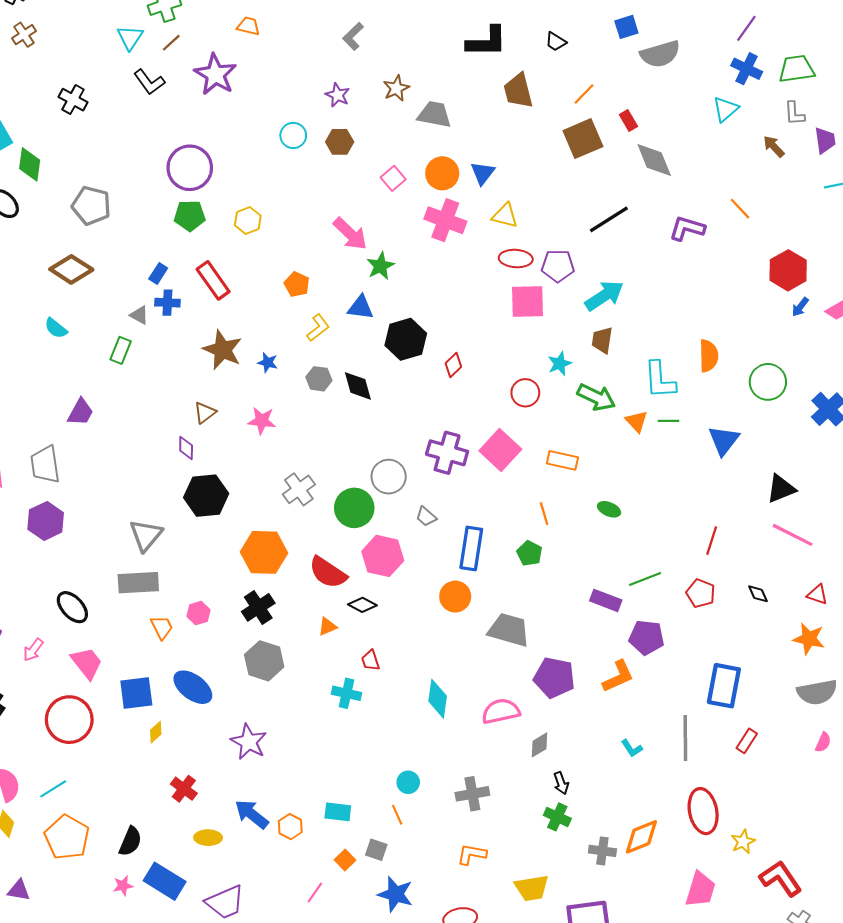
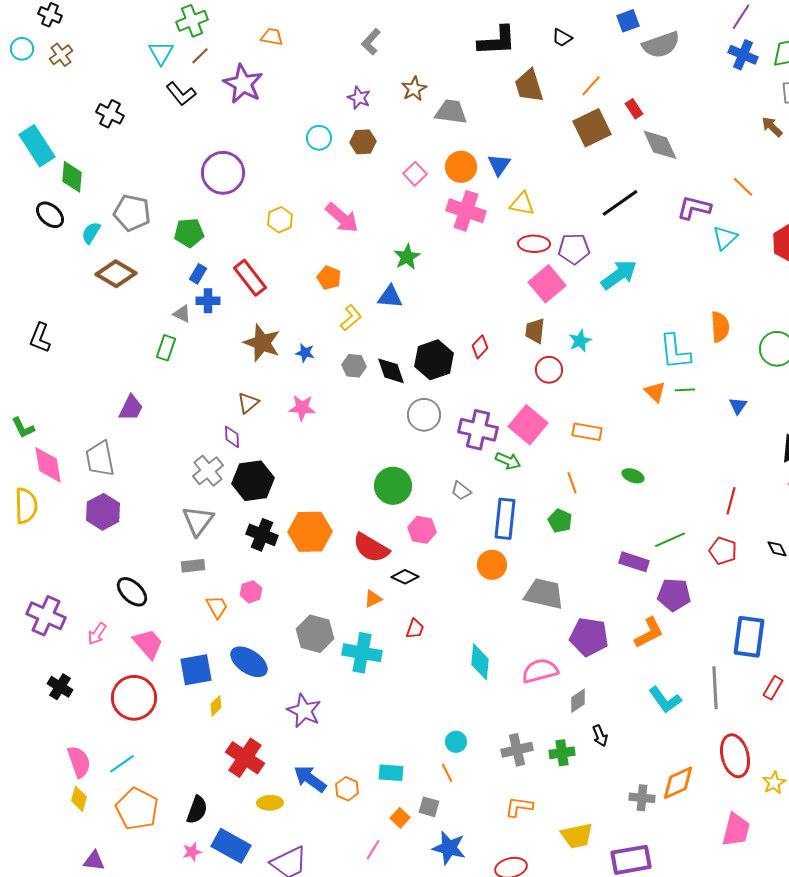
cyan triangle: (726, 109) -> (725, 238), moved
green pentagon: (190, 216) -> (189, 233), moved
pink arrow: (350, 234) -> (342, 218), moved
pink square: (527, 302) -> (547, 284), turned -36
cyan semicircle: (56, 328) -> (91, 233), moved, turned 85
black hexagon: (406, 339) -> (434, 360), moved
brown trapezoid: (602, 340) -> (535, 331), moved
green arrow: (596, 397) -> (508, 461), moved, size x0.7
blue triangle: (724, 440) -> (738, 406), size x0.6
gray circle: (389, 477) -> (424, 415), moved
gray cross: (299, 489) -> (208, 471), moved
pink hexagon: (383, 556) -> (422, 530), size x0.7
gray rectangle: (138, 583) -> (193, 566), size x0.6
black cross: (258, 607) -> (262, 535), moved, turned -32
red trapezoid: (370, 660) -> (415, 629), turned -140
cyan cross: (347, 693) -> (362, 653), moved, size x1.4
cyan L-shape: (632, 748) -> (665, 700), size x1.6
red cross: (184, 789) -> (245, 758), size x1.5
green cross: (557, 817) -> (562, 753), moved, turned -30

